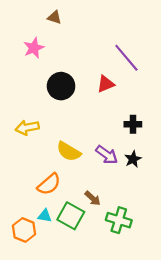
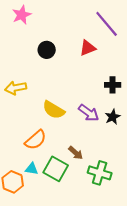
black circle: (61, 86) -> (47, 50), size x0.7

